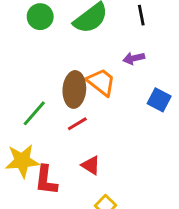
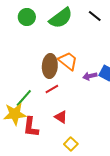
black line: (141, 15) -> (95, 16), turned -40
purple arrow: (134, 58) -> (90, 76), moved
green line: (34, 113) -> (24, 98), moved

